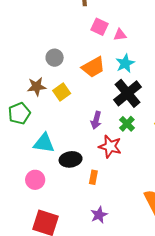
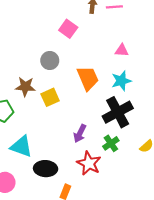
pink square: (99, 27) -> (68, 29), moved
orange trapezoid: (93, 67) -> (88, 78), turned -95

